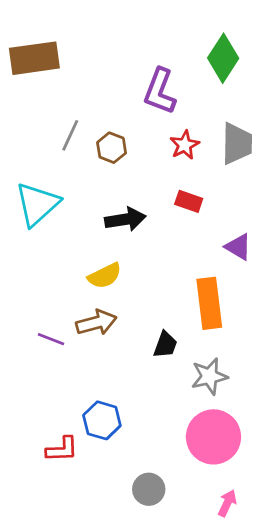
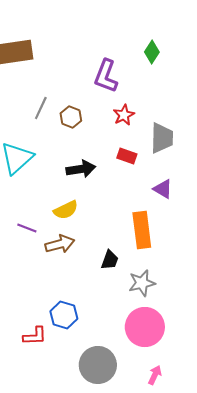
green diamond: (223, 58) -> (152, 52), size x0.7
gray trapezoid: (237, 144) -> (162, 138), moved
purple line: (51, 339) -> (27, 228), moved
gray circle: (149, 489) -> (98, 365), size x1.6

